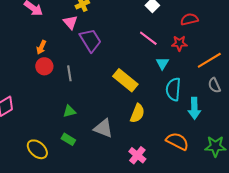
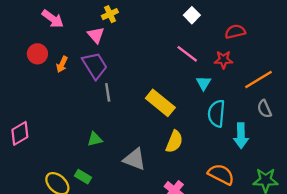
purple trapezoid: (90, 40) -> (95, 66), moved
red circle: (44, 66) -> (37, 54), moved
gray line: (69, 73) -> (108, 92), moved
green rectangle: (68, 139) -> (83, 177), moved

